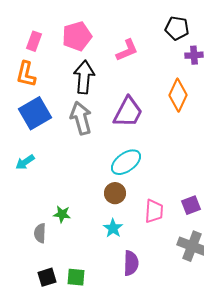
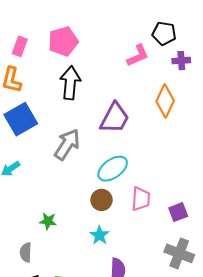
pink L-shape: (127, 50) -> (138, 56), moved
gray arrow: (81, 118) -> (67, 144), moved, turned 48
pink trapezoid: (154, 211) -> (141, 199), moved
gray semicircle: (40, 233) -> (26, 252), moved

